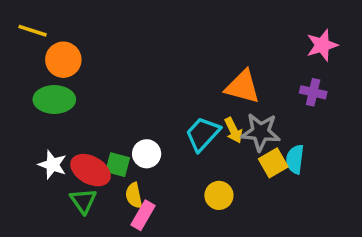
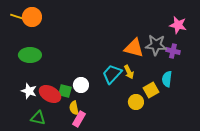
pink star: (322, 45) -> (178, 25), turned 30
orange circle: (63, 60) -> (32, 17), moved
gray star: (261, 132) -> (156, 45), moved
cyan semicircle: (295, 159) -> (167, 79), moved
yellow circle: (219, 195) -> (136, 102), moved
green triangle: (83, 201) -> (38, 118), moved, turned -42

